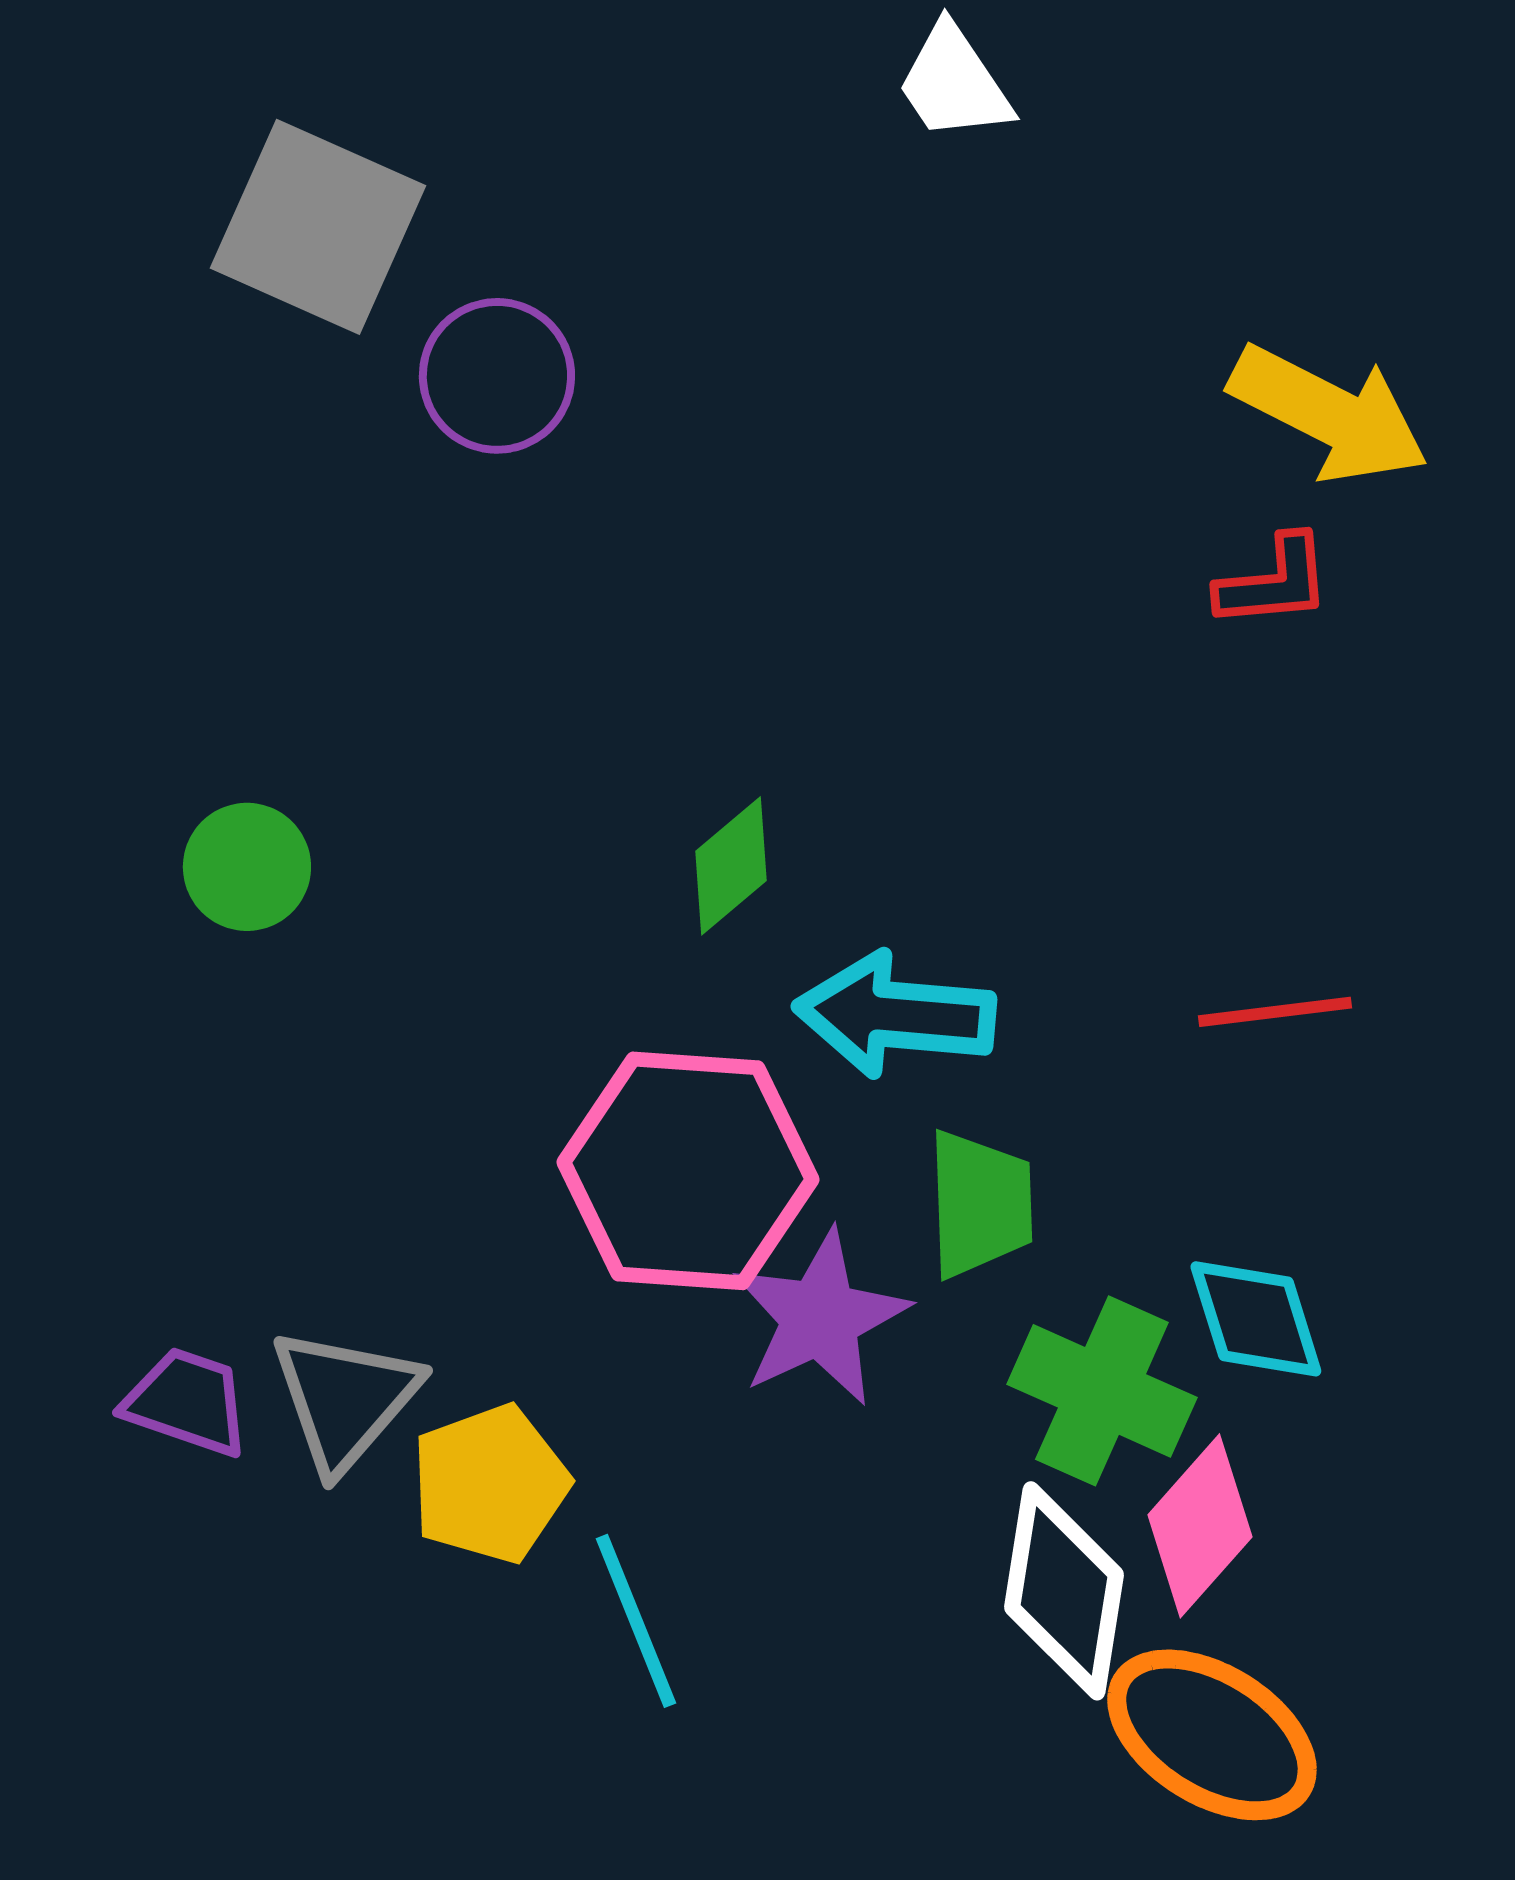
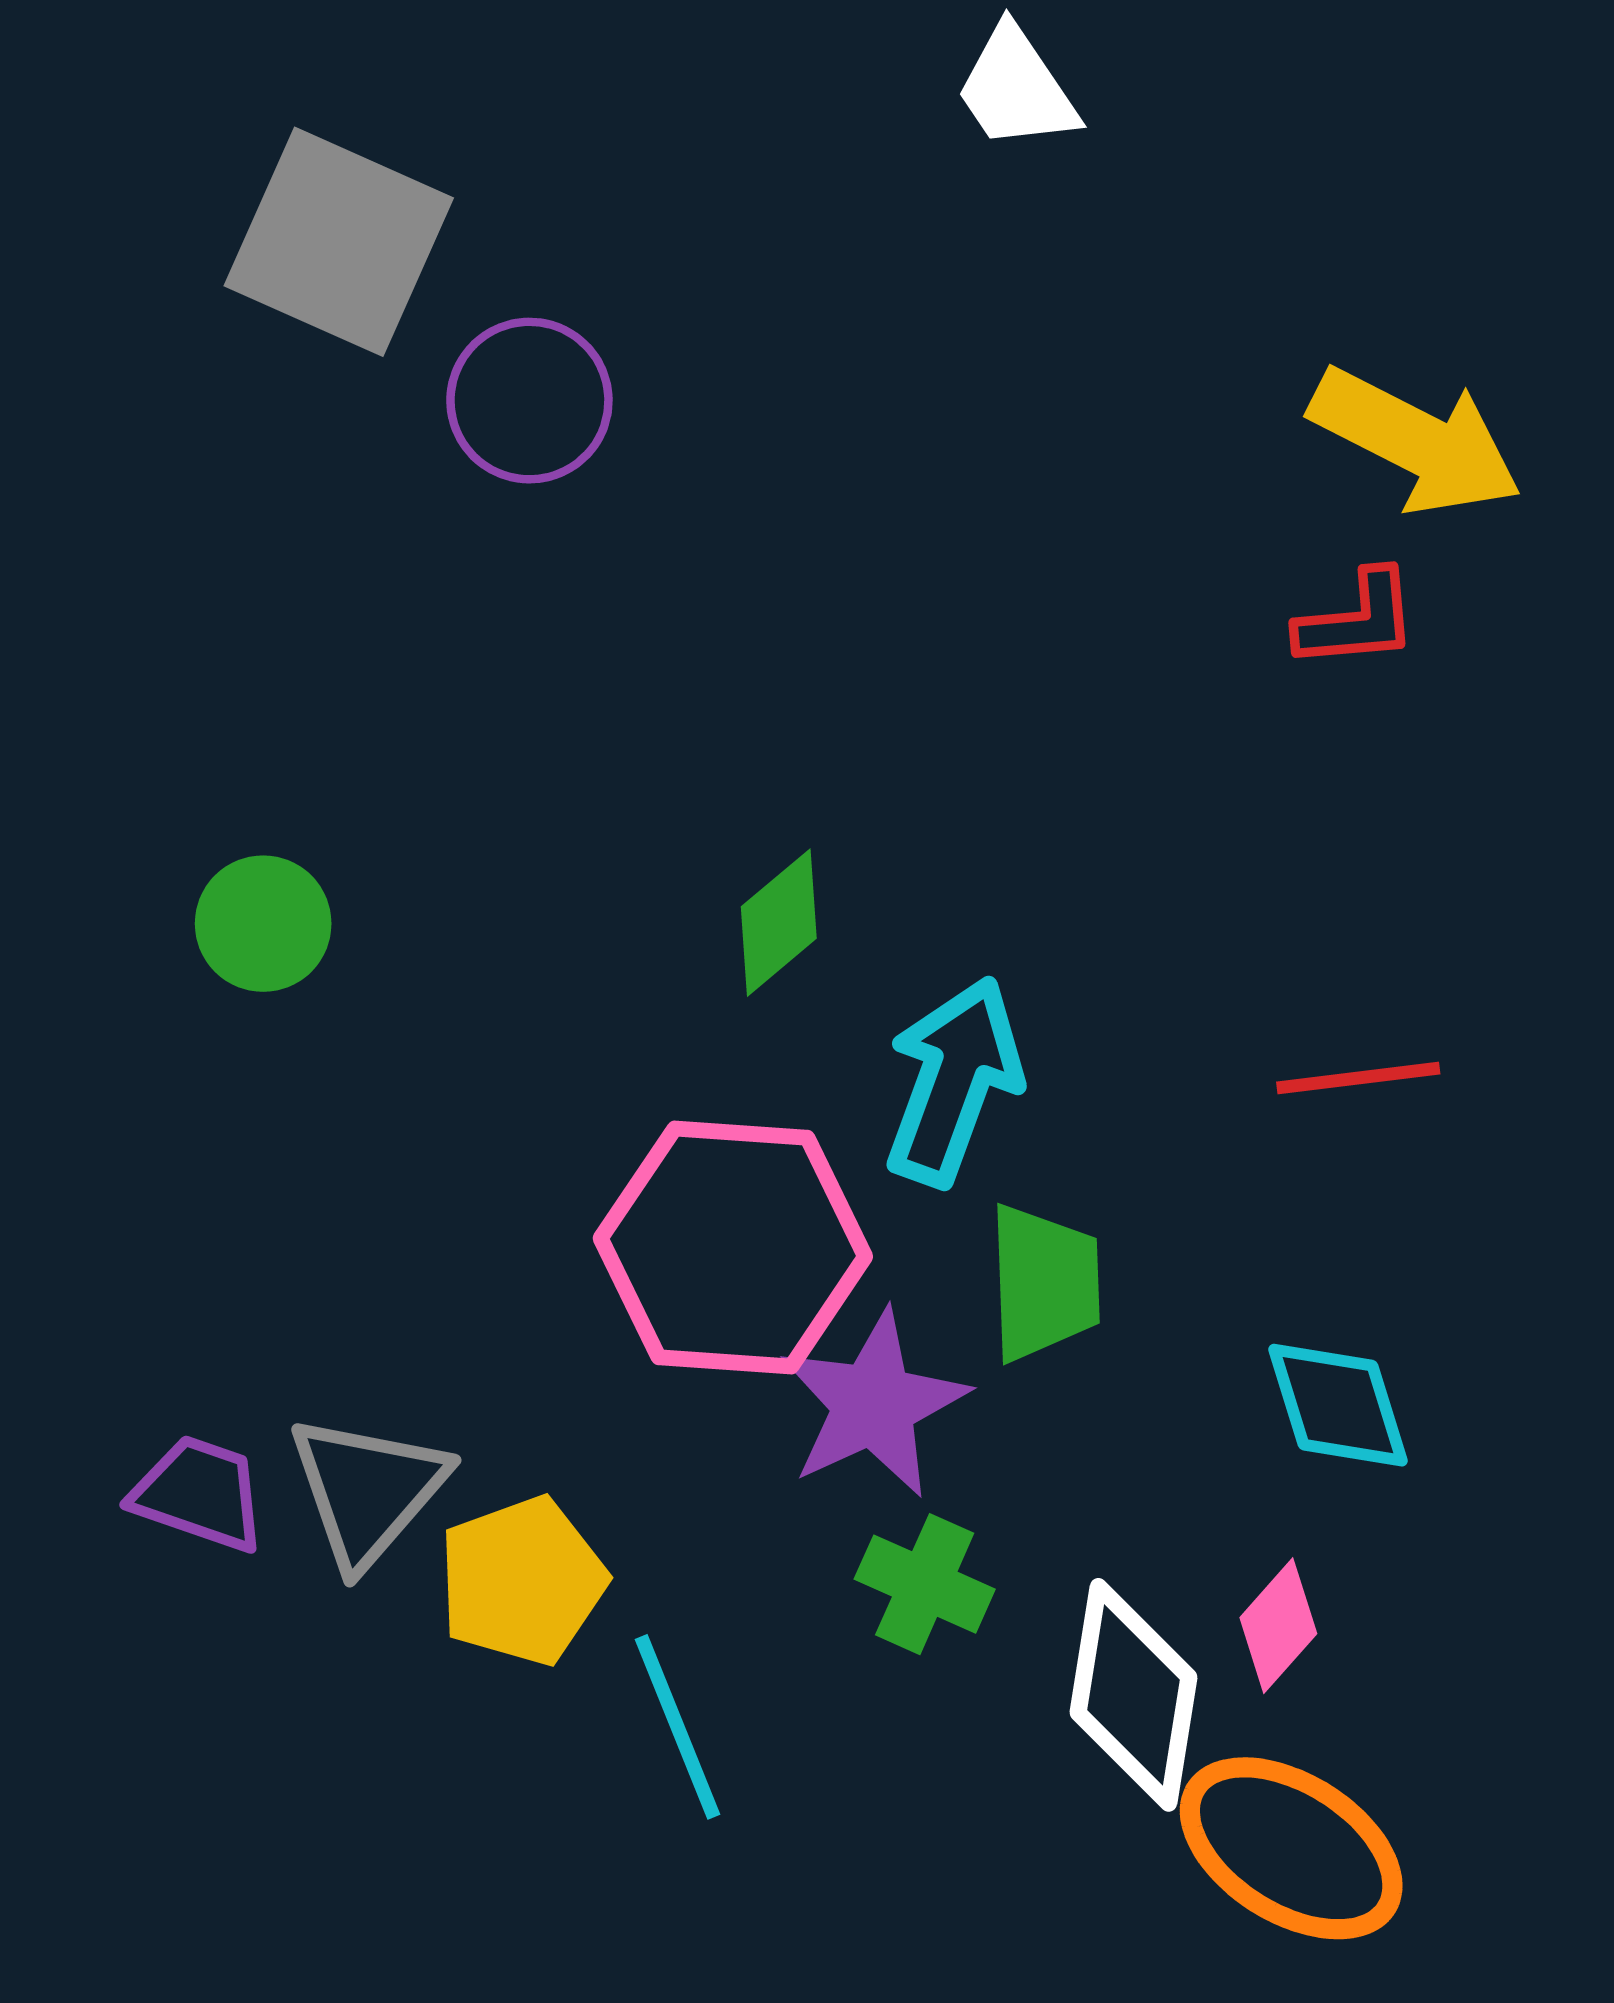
cyan arrow: (895, 1015) -> (953, 1081), turned 105
green cross: (1102, 1391) -> (925, 1584), moved, size x0.7
pink diamond: (1200, 1526) -> (1278, 1626), size x0.7

